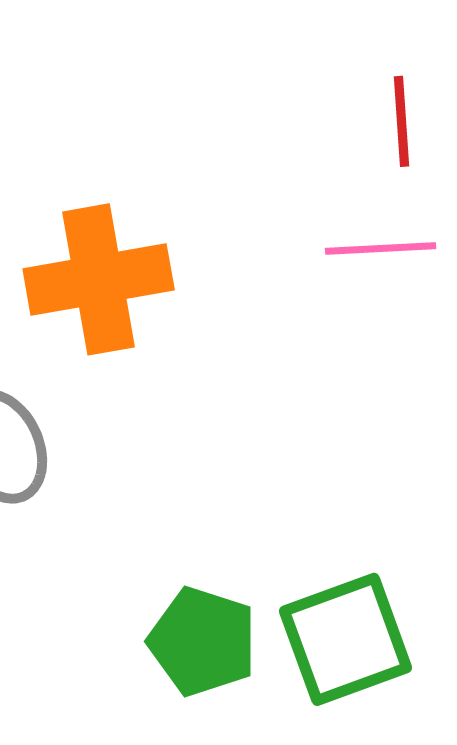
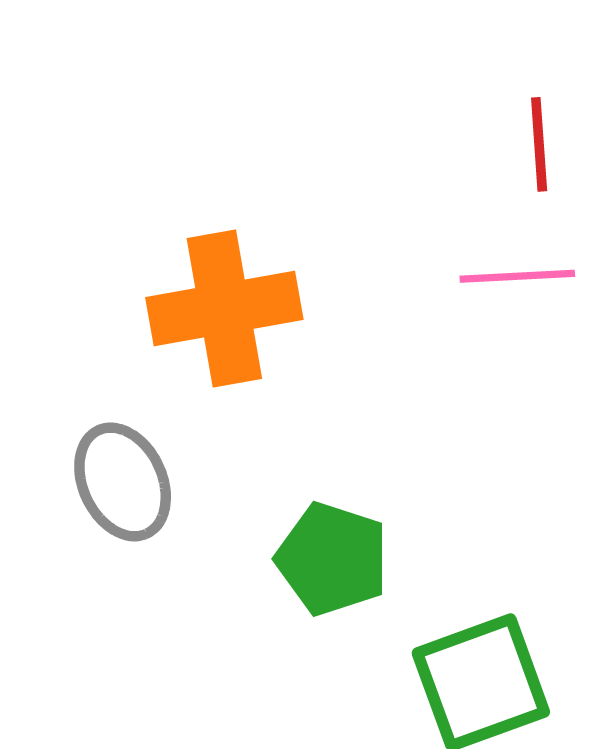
green pentagon: (203, 641) -> (332, 559), moved

